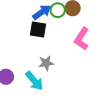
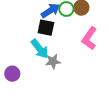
cyan arrow: (34, 81) -> (40, 49), moved

